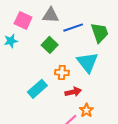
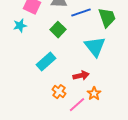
orange cross: (62, 73) -> (59, 92), moved, turned 32
cyan rectangle: (37, 89) -> (46, 62), moved

